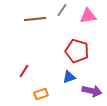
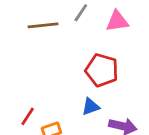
red line: (24, 71) -> (28, 116), moved

